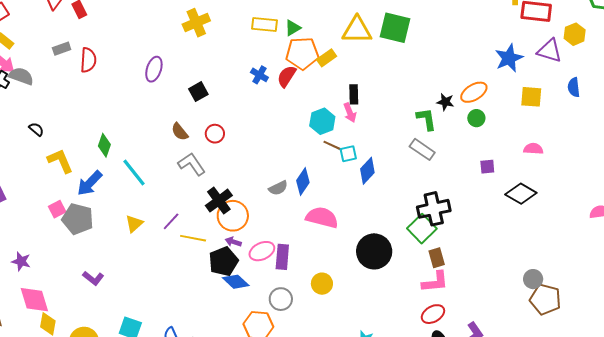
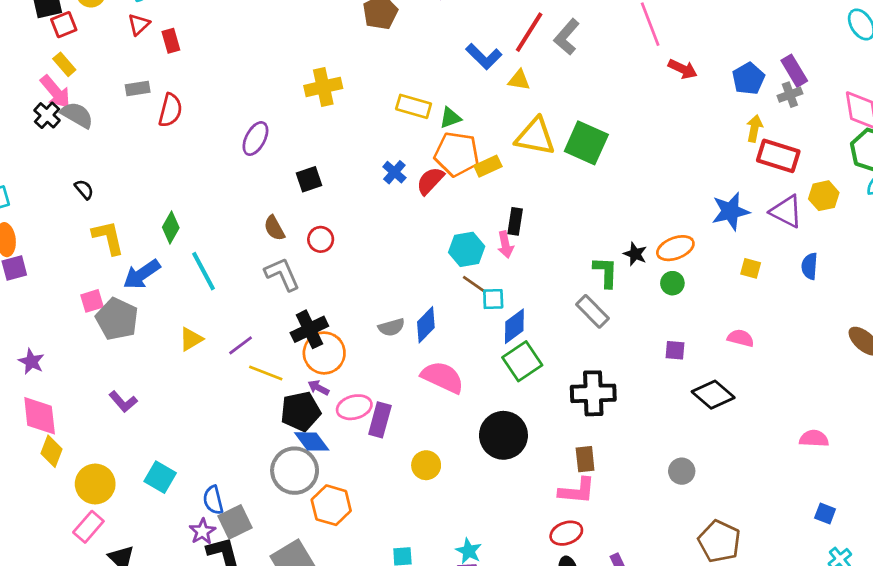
yellow square: (531, 97) -> (751, 268), size x0.7
green square: (422, 229) -> (522, 361), moved
gray circle: (533, 279) -> (682, 471), moved
gray circle: (281, 299) -> (295, 471), moved, size x1.5

